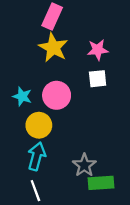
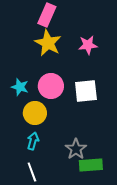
white square: (98, 79) -> (86, 91), moved, size x1.4
cyan arrow: (37, 156) -> (33, 141), size x0.7

